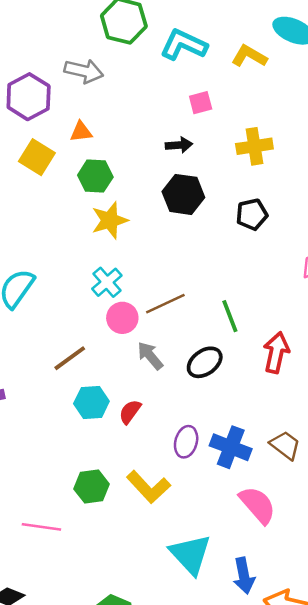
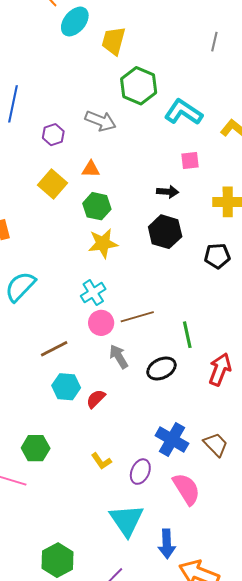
purple hexagon: (29, 97) -> (53, 135), size x0.6
purple ellipse: (186, 442) -> (140, 472), moved
green hexagon: (92, 487) -> (36, 448), moved
yellow L-shape: (148, 487) -> (101, 461), size x0.6

